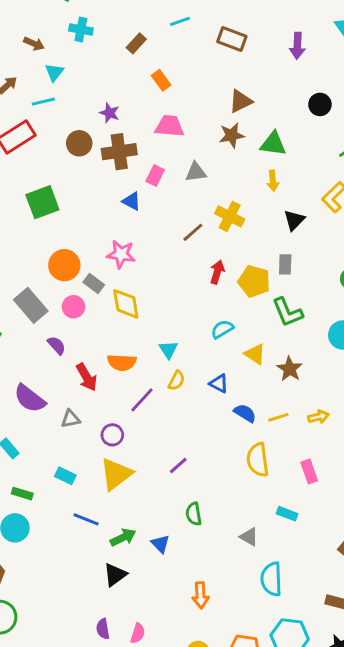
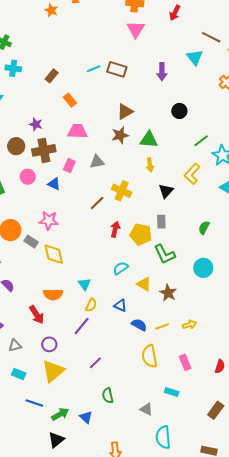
cyan line: (180, 21) -> (94, 69), moved
pink circle: (73, 307) -> (28, 177), moved
red arrow: (87, 377) -> (37, 315), moved
purple line: (142, 400) -> (82, 326), moved
gray triangle: (71, 419) -> (15, 345), moved

